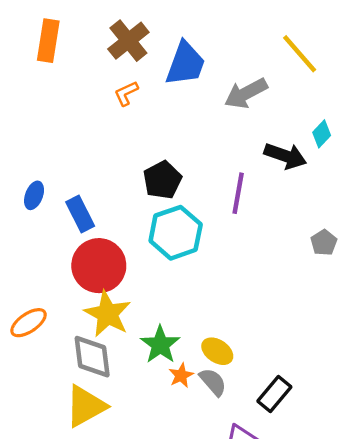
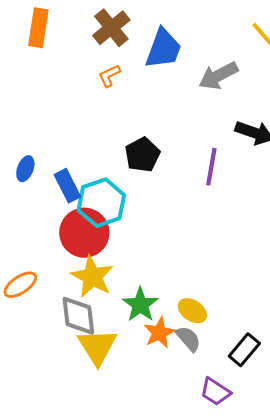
cyan hexagon: (176, 233) -> (101, 203), moved
orange star: (181, 375) -> (159, 333), size x1.4
yellow triangle: (86, 406) -> (97, 347), moved, turned -33

